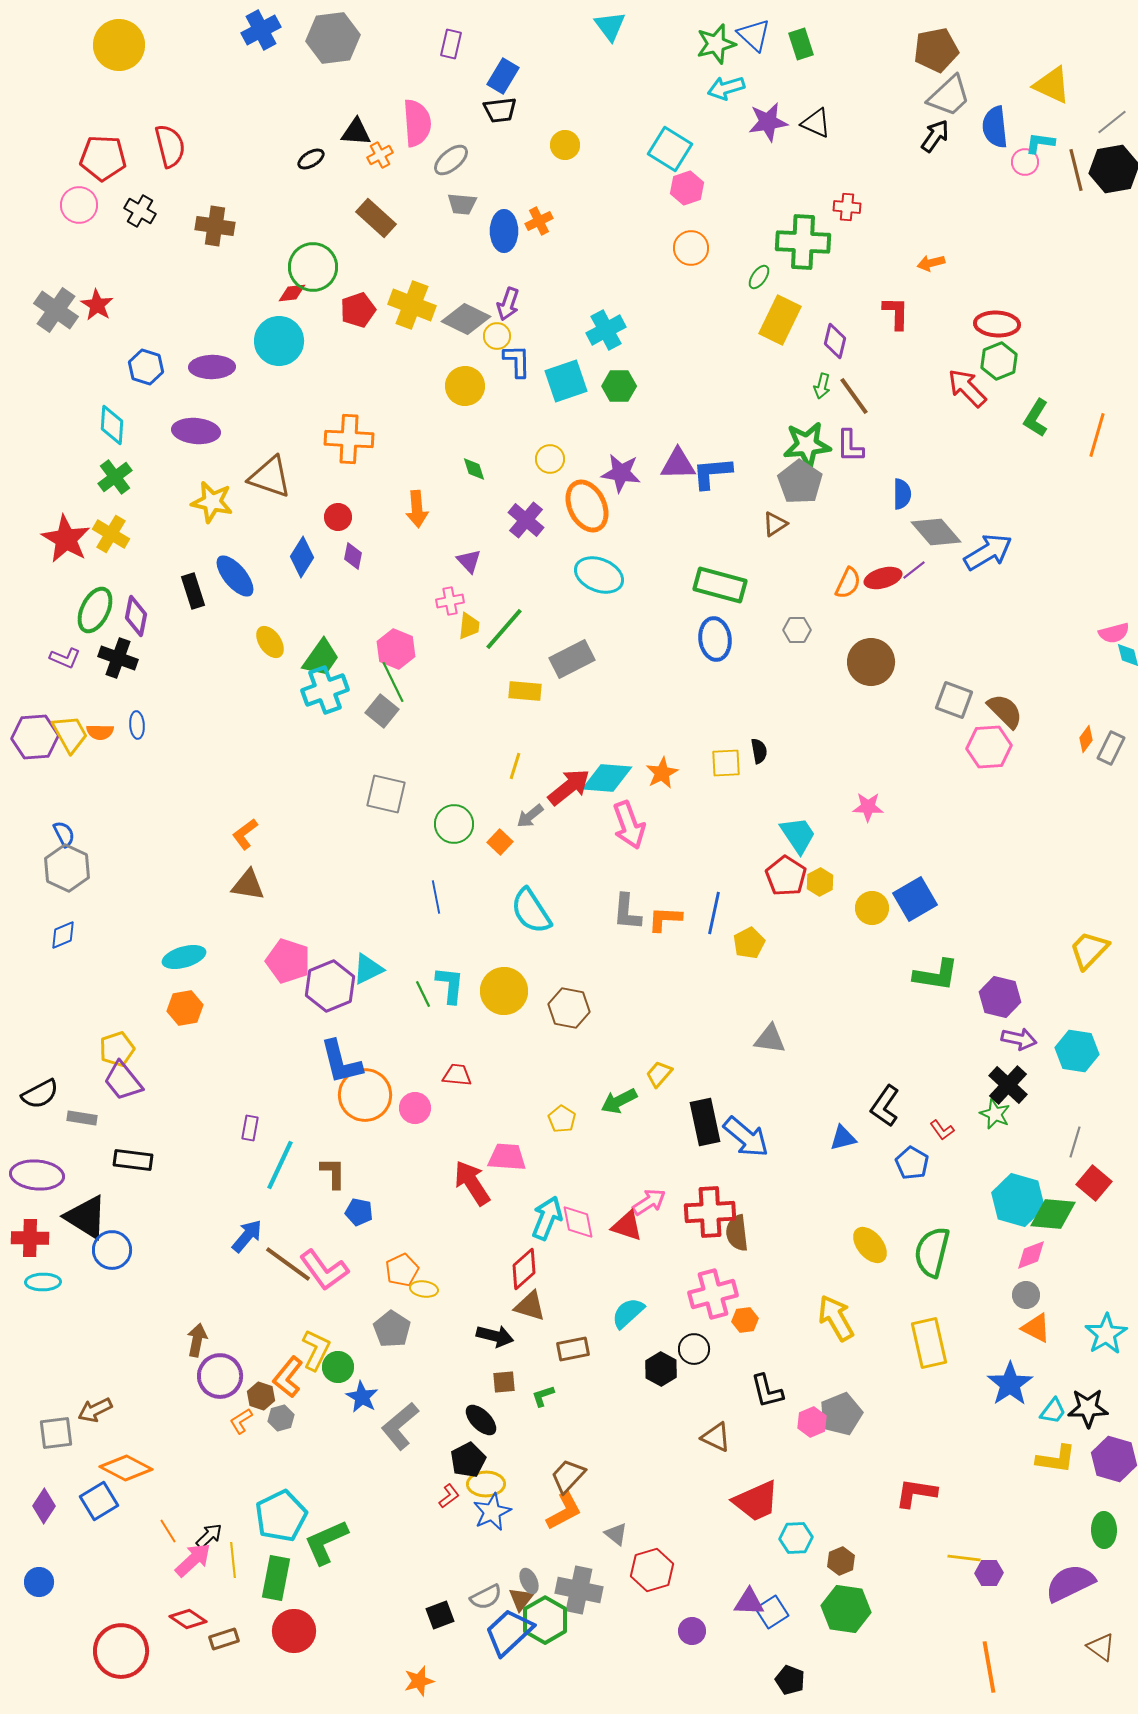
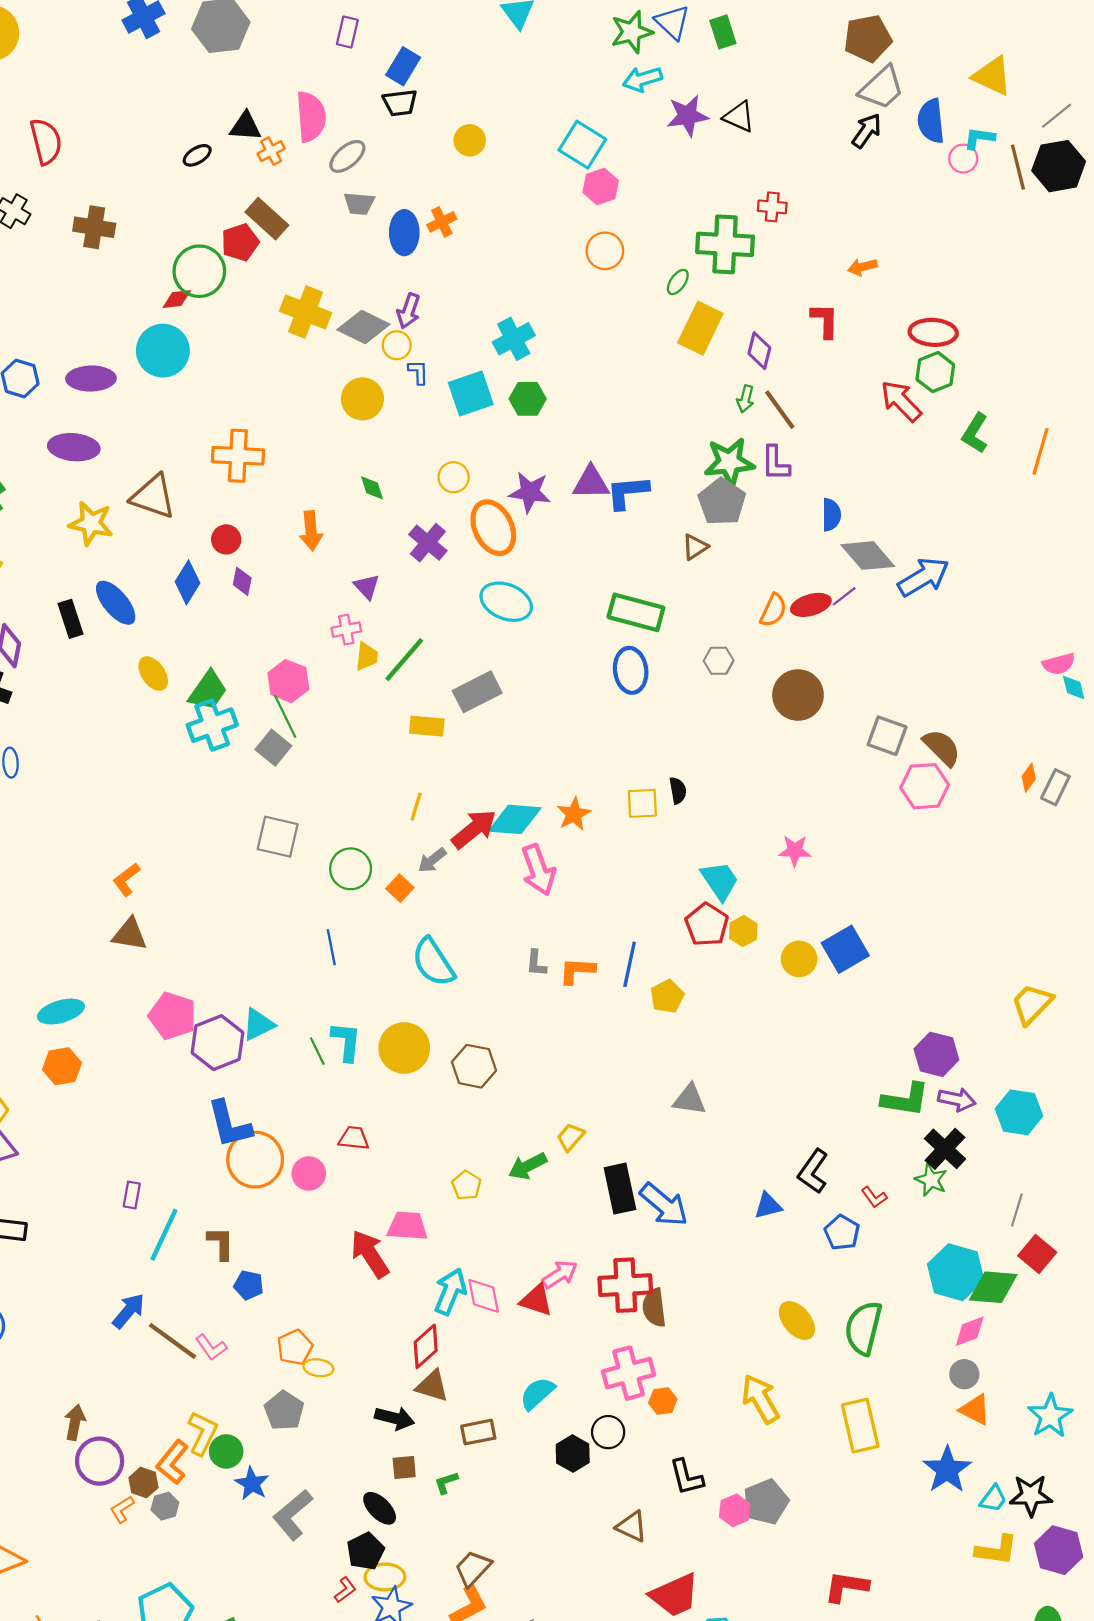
red pentagon: (358, 310) -> (240, 242), moved
blue L-shape: (517, 361) -> (418, 372), size x0.7
gray L-shape: (627, 912) -> (536, 963), size x0.7
green L-shape: (936, 975) -> (905, 1099), moved
pink L-shape: (324, 1270) -> (211, 1347), size x0.6

